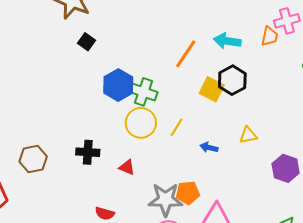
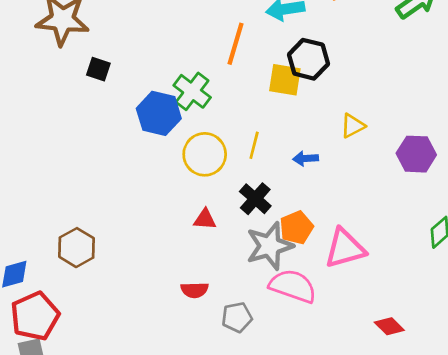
green cross: (144, 92) -> (192, 91), moved, turned 36
black cross: (88, 152) -> (255, 199), moved, turned -35

